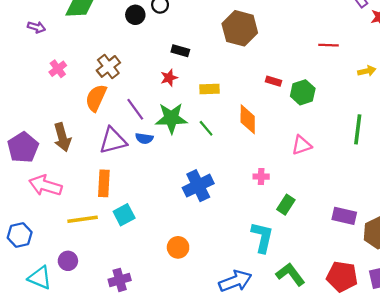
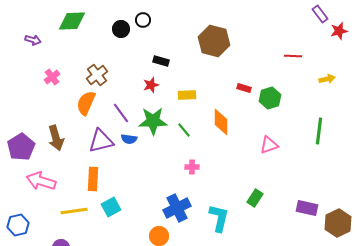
pink cross: (261, 177) -> (192, 167), moved
blue cross: (198, 186) -> (177, 208), moved
cyan L-shape: (262, 237) -> (219, 218), moved

